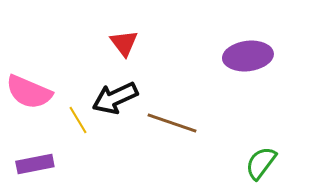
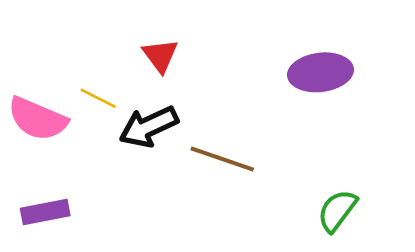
yellow line: (78, 120) -> (98, 98), moved, turned -32

